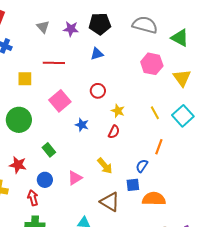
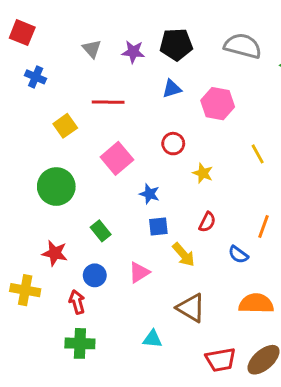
pink hexagon: (152, 64) -> (218, 104), moved
yellow square: (25, 79) -> (65, 126), turned -35
yellow line: (155, 113) -> (258, 154), moved
red semicircle: (114, 132) -> (207, 222), moved
blue semicircle: (142, 166) -> (238, 255), turned -88
blue square: (133, 185) -> (158, 226), moved

